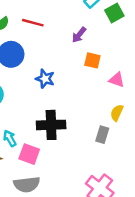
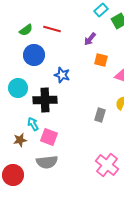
black cross: (51, 125) -> (45, 100), moved
gray rectangle: (102, 135) -> (100, 115), moved

